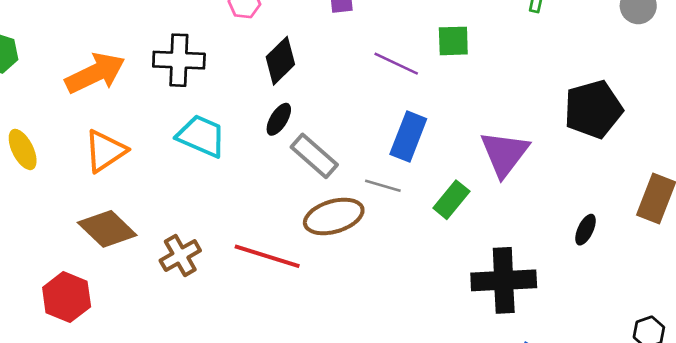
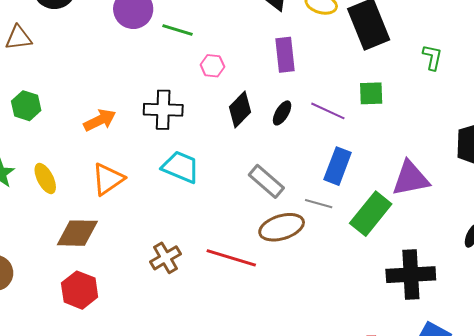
orange arrow: (95, 73) -> (100, 120), size x0.7
black ellipse: (279, 119) -> (282, 113), moved
purple triangle: (504, 154) -> (411, 178), turned 42
green rectangle: (451, 200) -> (371, 214), size x1.5
brown diamond: (107, 229) -> (77, 233), moved, turned -42

